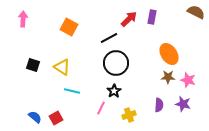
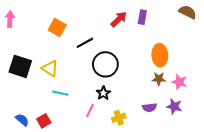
black line: (109, 38) -> (85, 43), moved
orange ellipse: (169, 54) -> (160, 55), turned 30
black square: (33, 65) -> (20, 66), size x1.6
purple semicircle: (159, 105) -> (150, 108), turned 80

